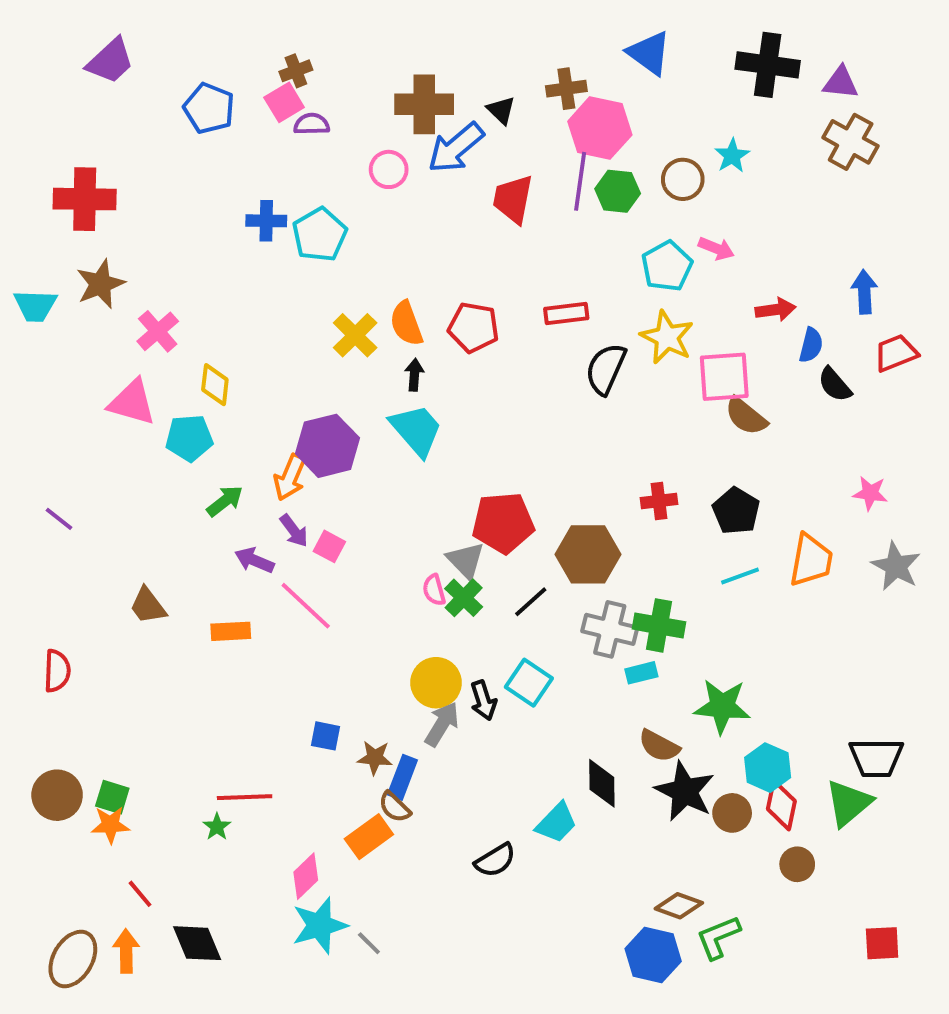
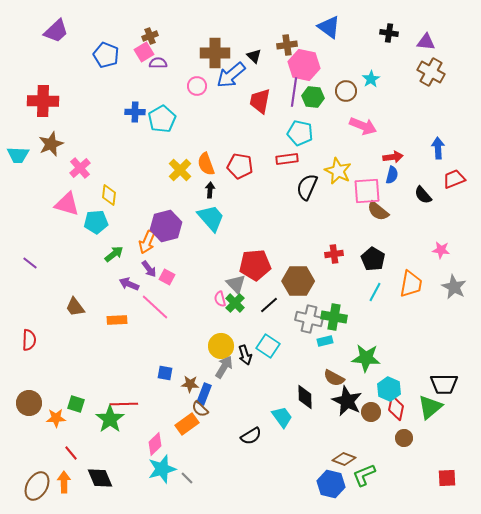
black cross: (768, 65) -> (389, 33), size x0.6
pink arrow: (716, 248) -> (363, 126), size x1.5
cyan pentagon: (667, 266) -> (300, 133), moved, turned -30
blue semicircle: (811, 345) -> (392, 175), moved
cyan line: (740, 576) -> (375, 292), turned -42
green square: (112, 797) -> (76, 404), moved
cyan trapezoid: (556, 823) -> (282, 417), turned -80
green star: (217, 827) -> (110, 419), size x2.0

